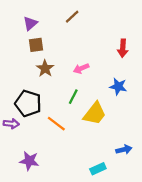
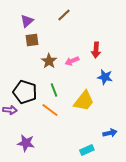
red arrow: (123, 48) -> (96, 50), moved
brown star: (45, 68) -> (49, 61), moved
green line: (73, 97) -> (54, 90), moved, turned -48

